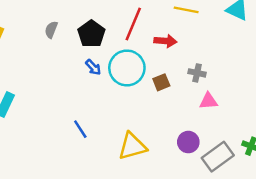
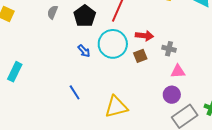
red arrow: (165, 41) -> (144, 36), moved
blue arrow: (93, 67) -> (84, 51), moved
purple circle: (188, 142) -> (172, 95), moved

